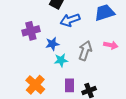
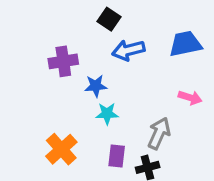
gray arrow: (85, 51) -> (159, 133), moved

